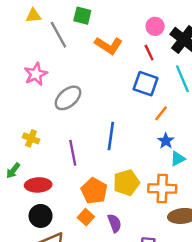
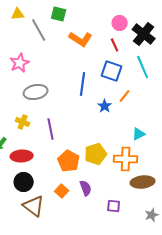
gray ellipse: (68, 98) -> (36, 92), moved, turned 30
blue line: (111, 136) -> (83, 84), moved
yellow cross: (31, 138) -> (23, 122), moved
blue star: (166, 141) -> (105, 106), moved
orange square: (86, 217) -> (62, 191), moved

